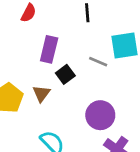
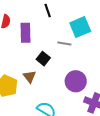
purple rectangle: (49, 49) -> (25, 33), moved

